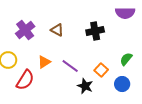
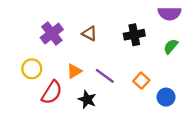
green semicircle: (126, 59) -> (171, 46), moved
black star: (85, 86) -> (87, 99), moved

